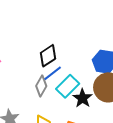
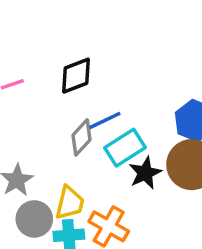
black diamond: (48, 56) -> (76, 76), moved

